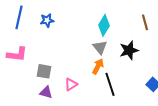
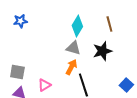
brown line: (145, 22) -> (109, 24), moved
gray triangle: (100, 47) -> (73, 48), turned -35

